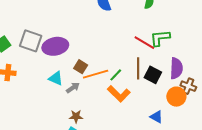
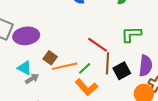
red line: (144, 43) -> (98, 45), moved
black square: (153, 75) -> (122, 71), turned 30
gray arrow: (73, 88) -> (32, 79), moved

